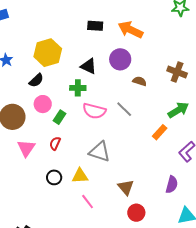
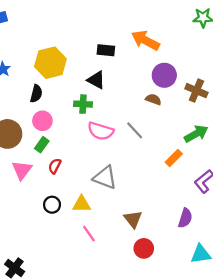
black rectangle: (95, 26) -> (106, 50), moved
purple circle: (120, 59) -> (164, 75), moved
black semicircle: (36, 80) -> (36, 94), turned -35
green rectangle: (60, 117) -> (42, 145), moved

